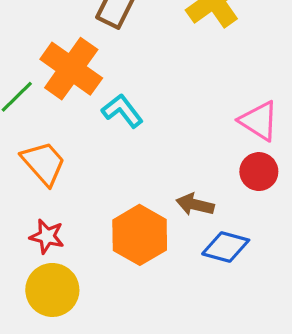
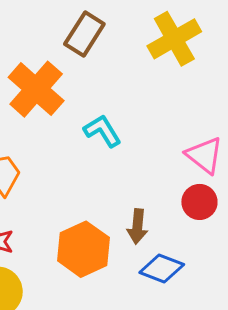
cyan L-shape: (122, 111) -> (102, 131), moved
brown arrow: (195, 205) -> (137, 226), turned -104

